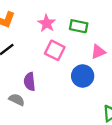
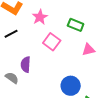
pink star: (47, 23) -> (40, 17), moved
blue circle: (83, 76) -> (71, 86), moved

